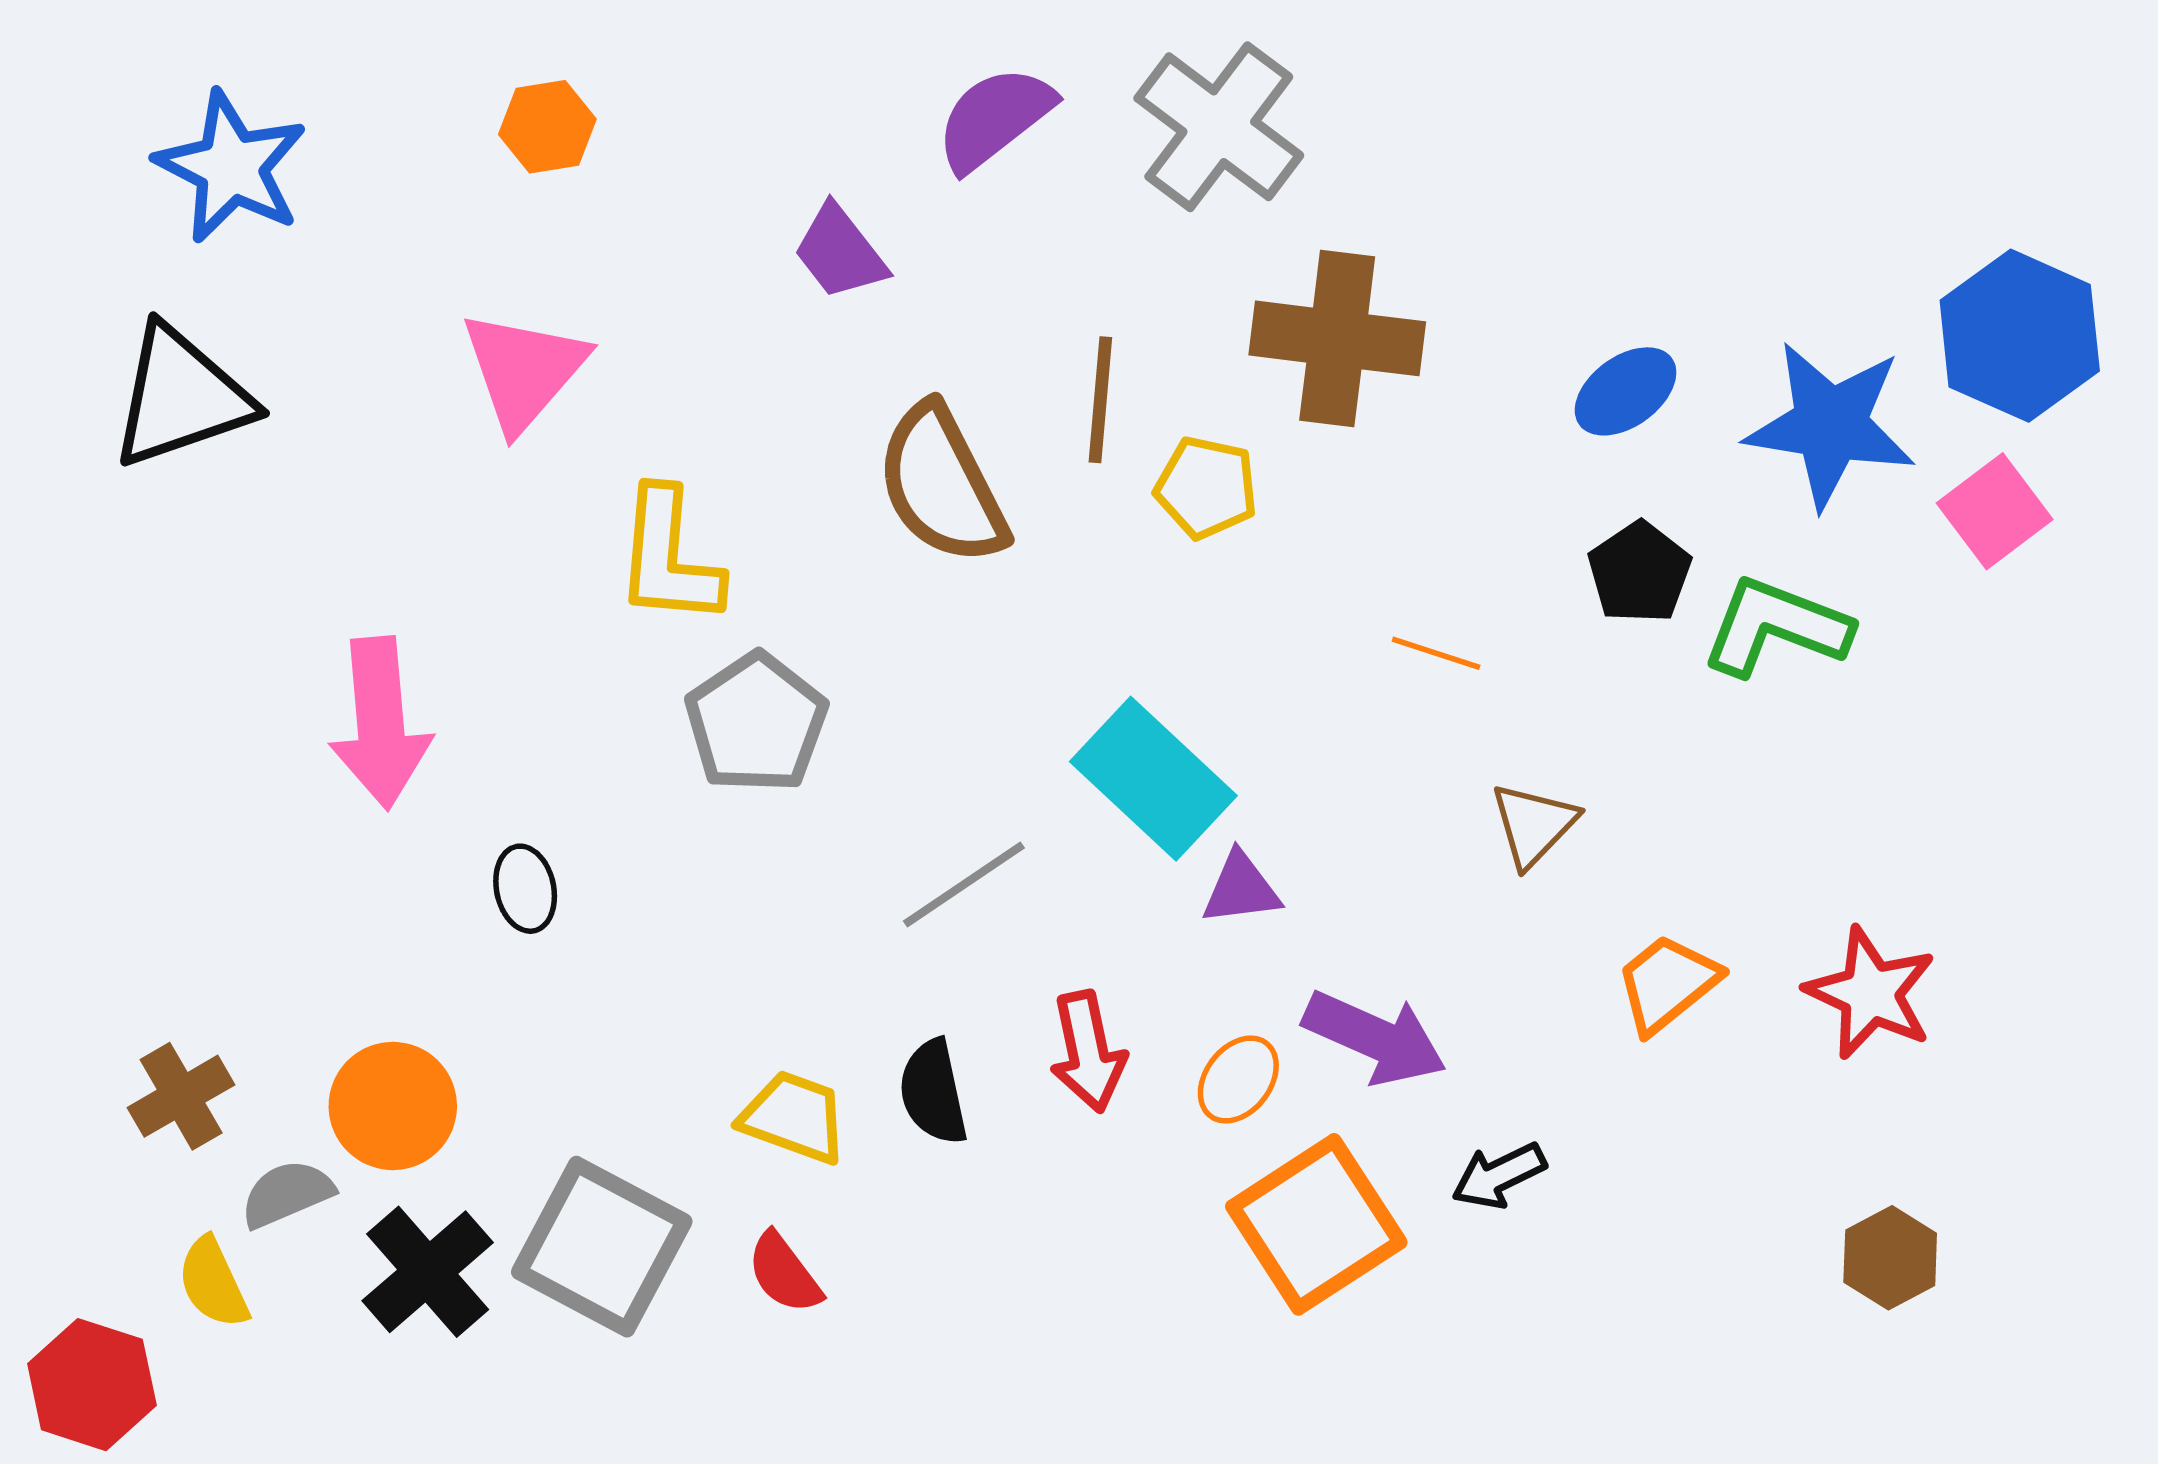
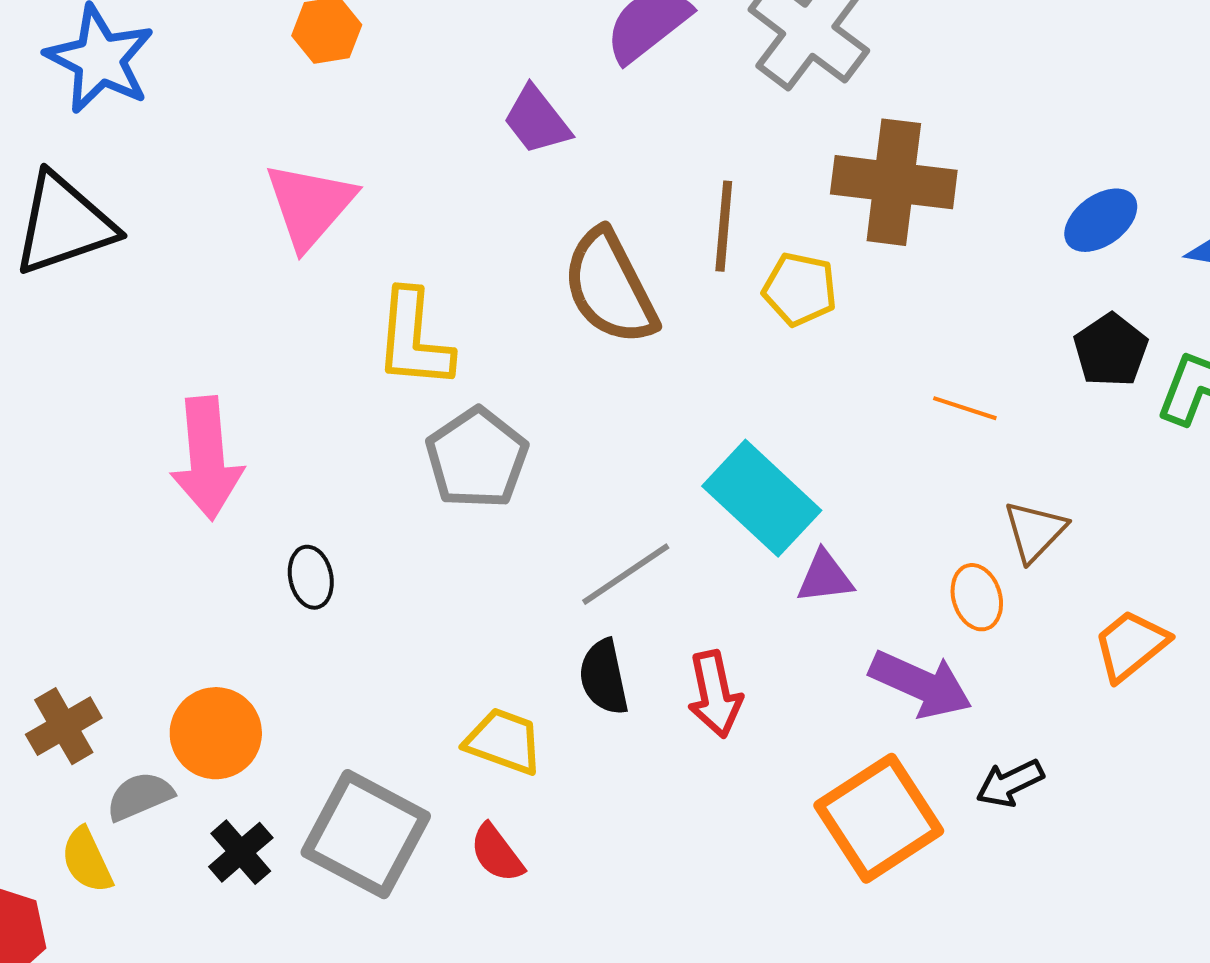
orange ellipse: (1238, 1080) -> (977, 597), moved, turned -54
black semicircle: (933, 1092) -> (604, 677), moved
black cross: (428, 1272) -> (241, 852), size x0.7

